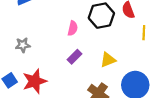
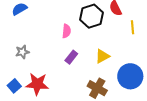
red star: (35, 81) -> (37, 84), turned 30

